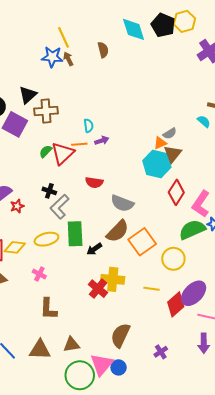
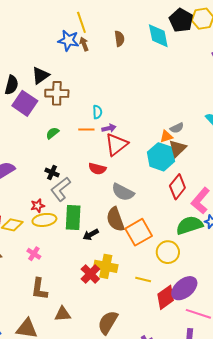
cyan diamond: (134, 29) -> (158, 36), moved
red triangle: (63, 153) -> (116, 144), moved
red star: (17, 206) -> (38, 206), moved
brown semicircle: (118, 231) -> (115, 219), turned 110
brown triangle: (71, 345) -> (63, 314), moved

